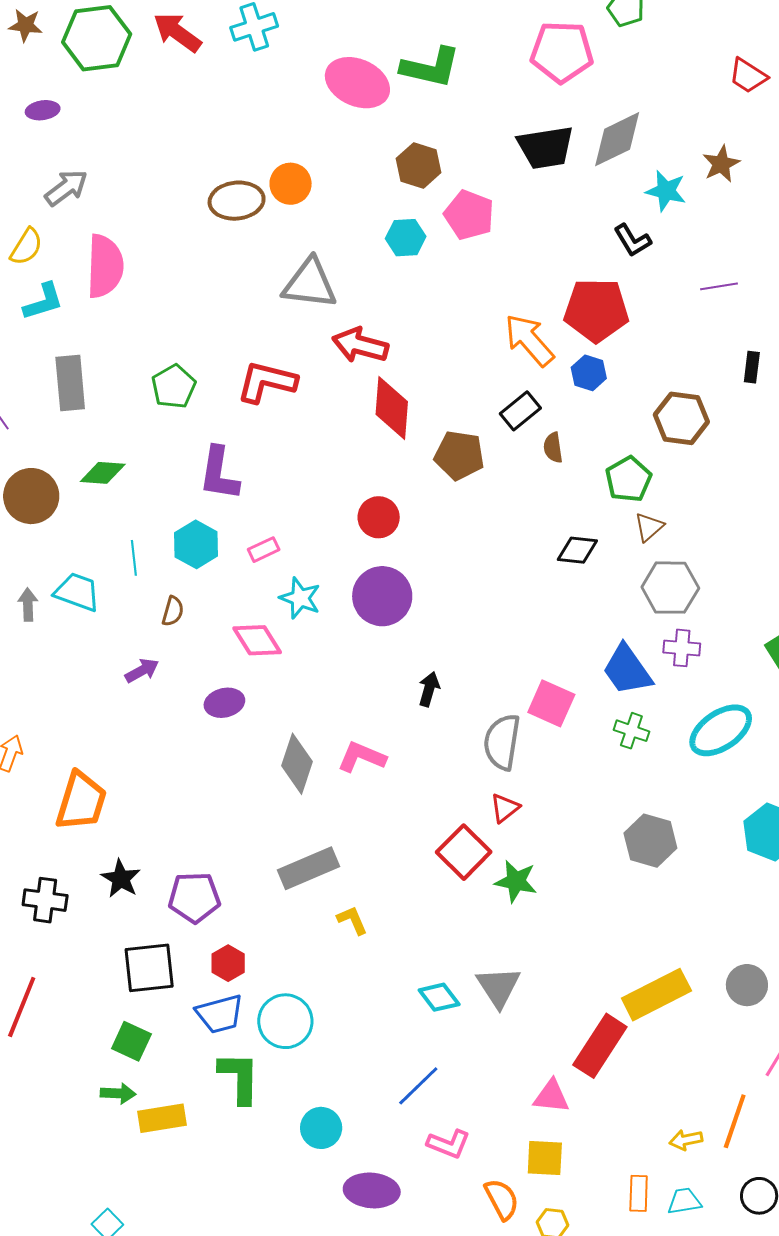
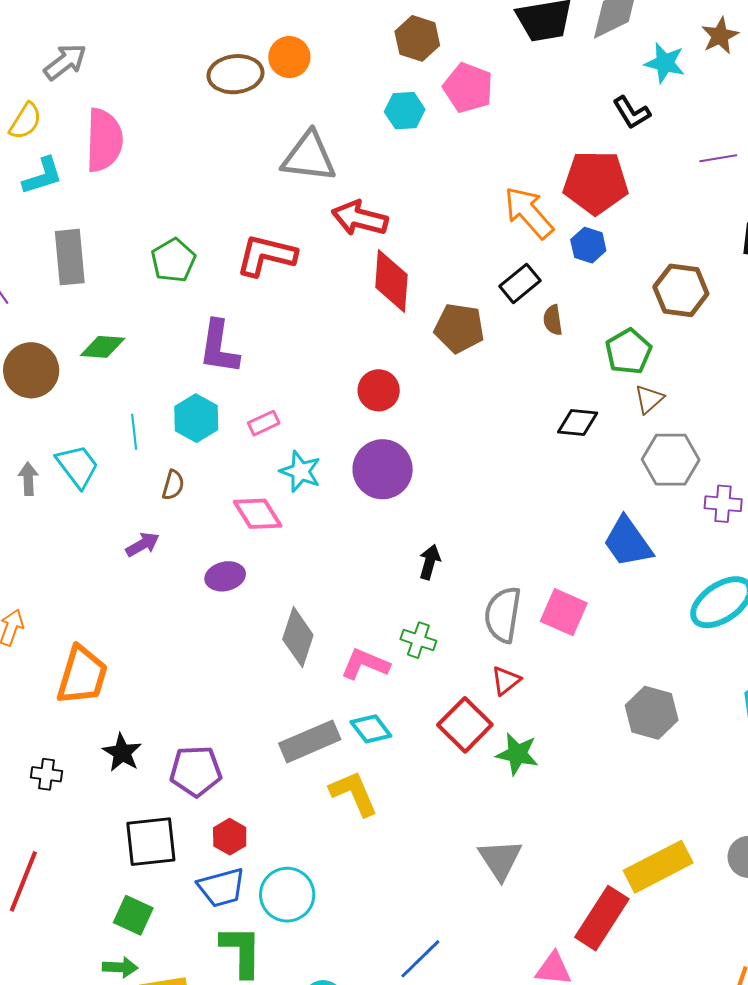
cyan trapezoid: (77, 592) -> (77, 466), turned 33
purple cross: (682, 648) -> (723, 504), moved
pink square: (551, 703) -> (564, 612), moved
green cross: (631, 731) -> (418, 640), moved
pink L-shape: (362, 757) -> (365, 664), moved
black cross: (45, 900) -> (46, 774), size x0.7
yellow L-shape: (352, 920) -> (354, 793), size x1.6
cyan diamond: (439, 997) -> (371, 729), moved

